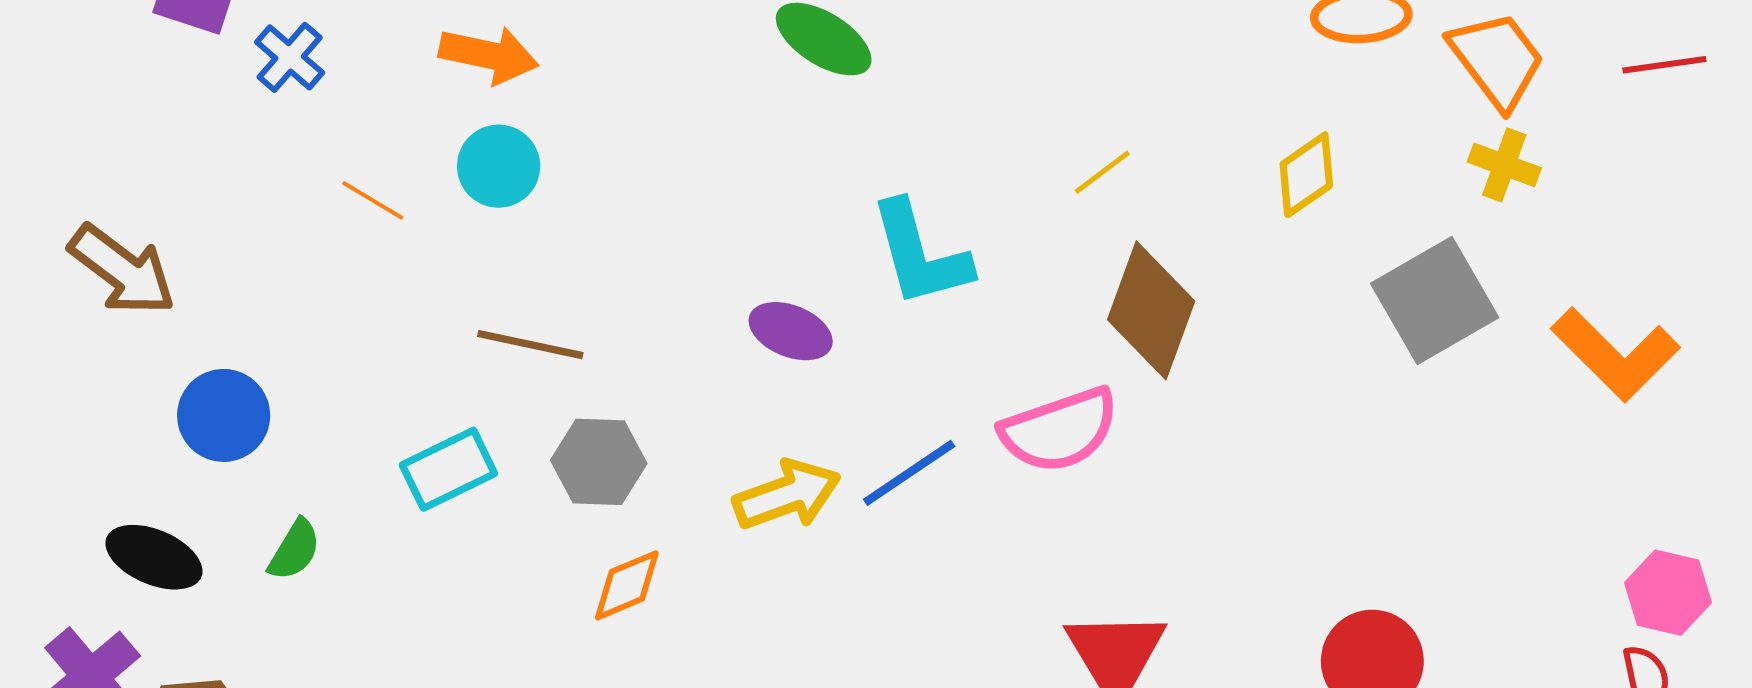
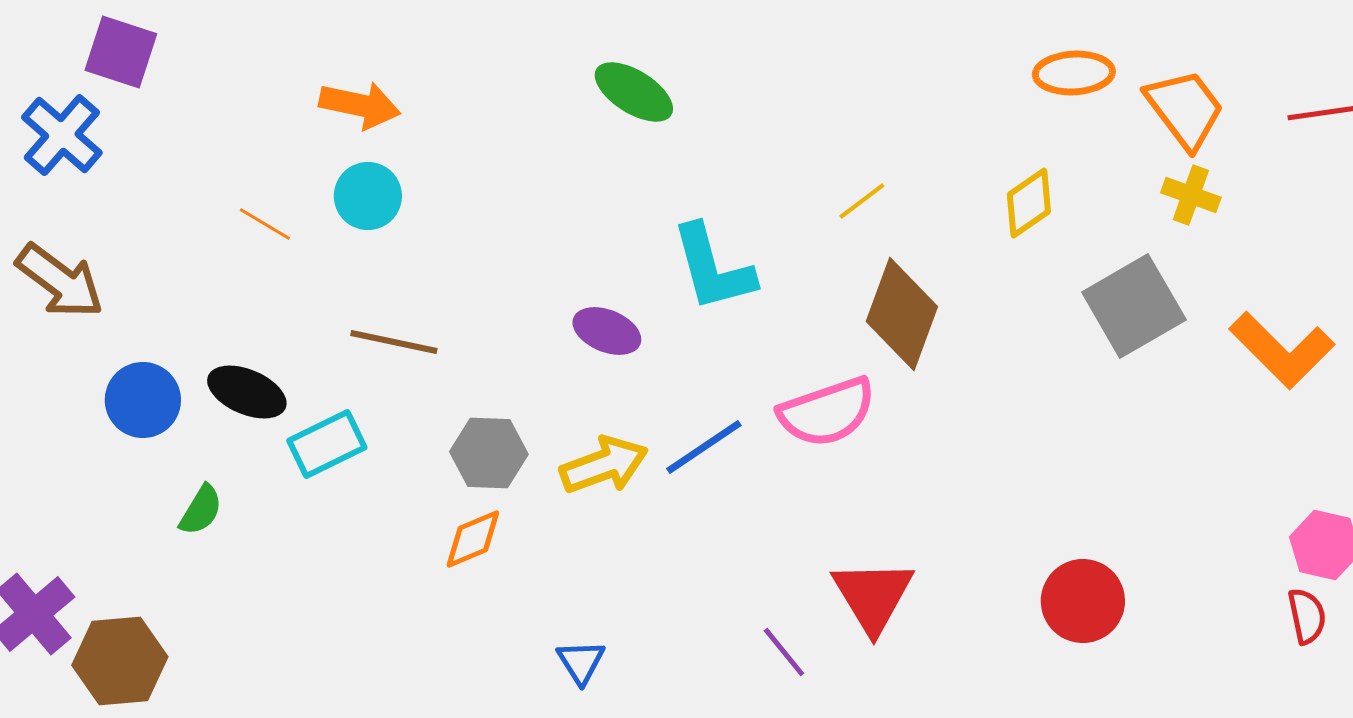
blue cross: (290, 57) -> (62, 135), moved, size x1.4
gray hexagon: (599, 462) -> (489, 453), moved
black ellipse: (154, 557) -> (247, 392), moved

